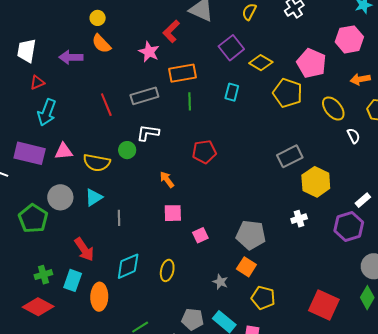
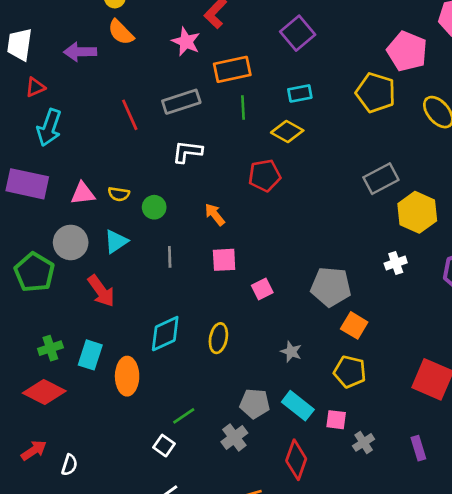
yellow diamond: (261, 63) -> (287, 132), moved
cyan rectangle: (232, 92) -> (300, 93), turned 66
green circle: (127, 150) -> (154, 207), moved
pink triangle: (64, 151) -> (83, 193), moved
yellow semicircle: (97, 163) -> (119, 194), size x0.6
gray line: (119, 218) -> (170, 257), moved
red arrow: (84, 249) -> (101, 291), moved
orange square: (246, 267) -> (354, 325), moved

